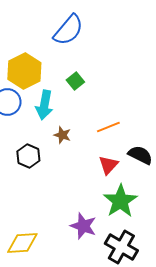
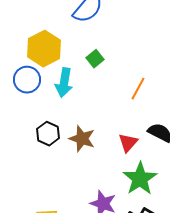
orange line: (108, 127) -> (138, 89), moved, turned -40
brown star: (62, 135) -> (82, 139), moved, size x1.5

